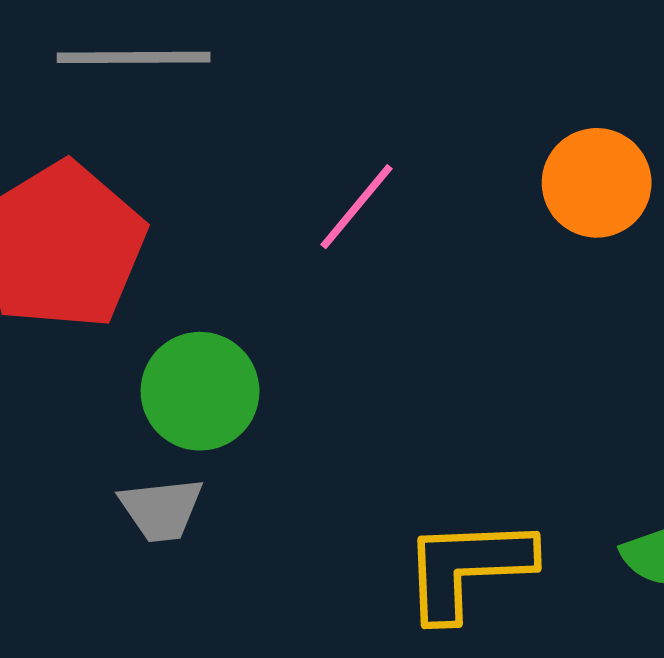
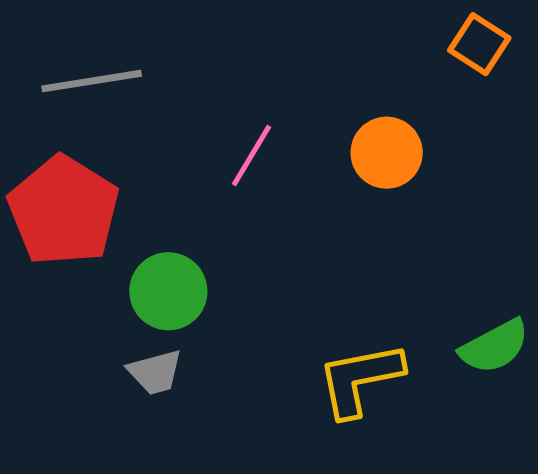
orange circle: (597, 183) -> (387, 153), moved

